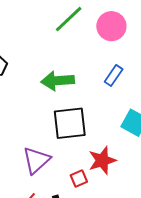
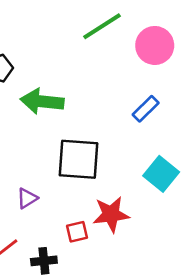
green arrow: (58, 81) -> (42, 101), moved
purple triangle: (36, 160) -> (27, 198), size x0.6

